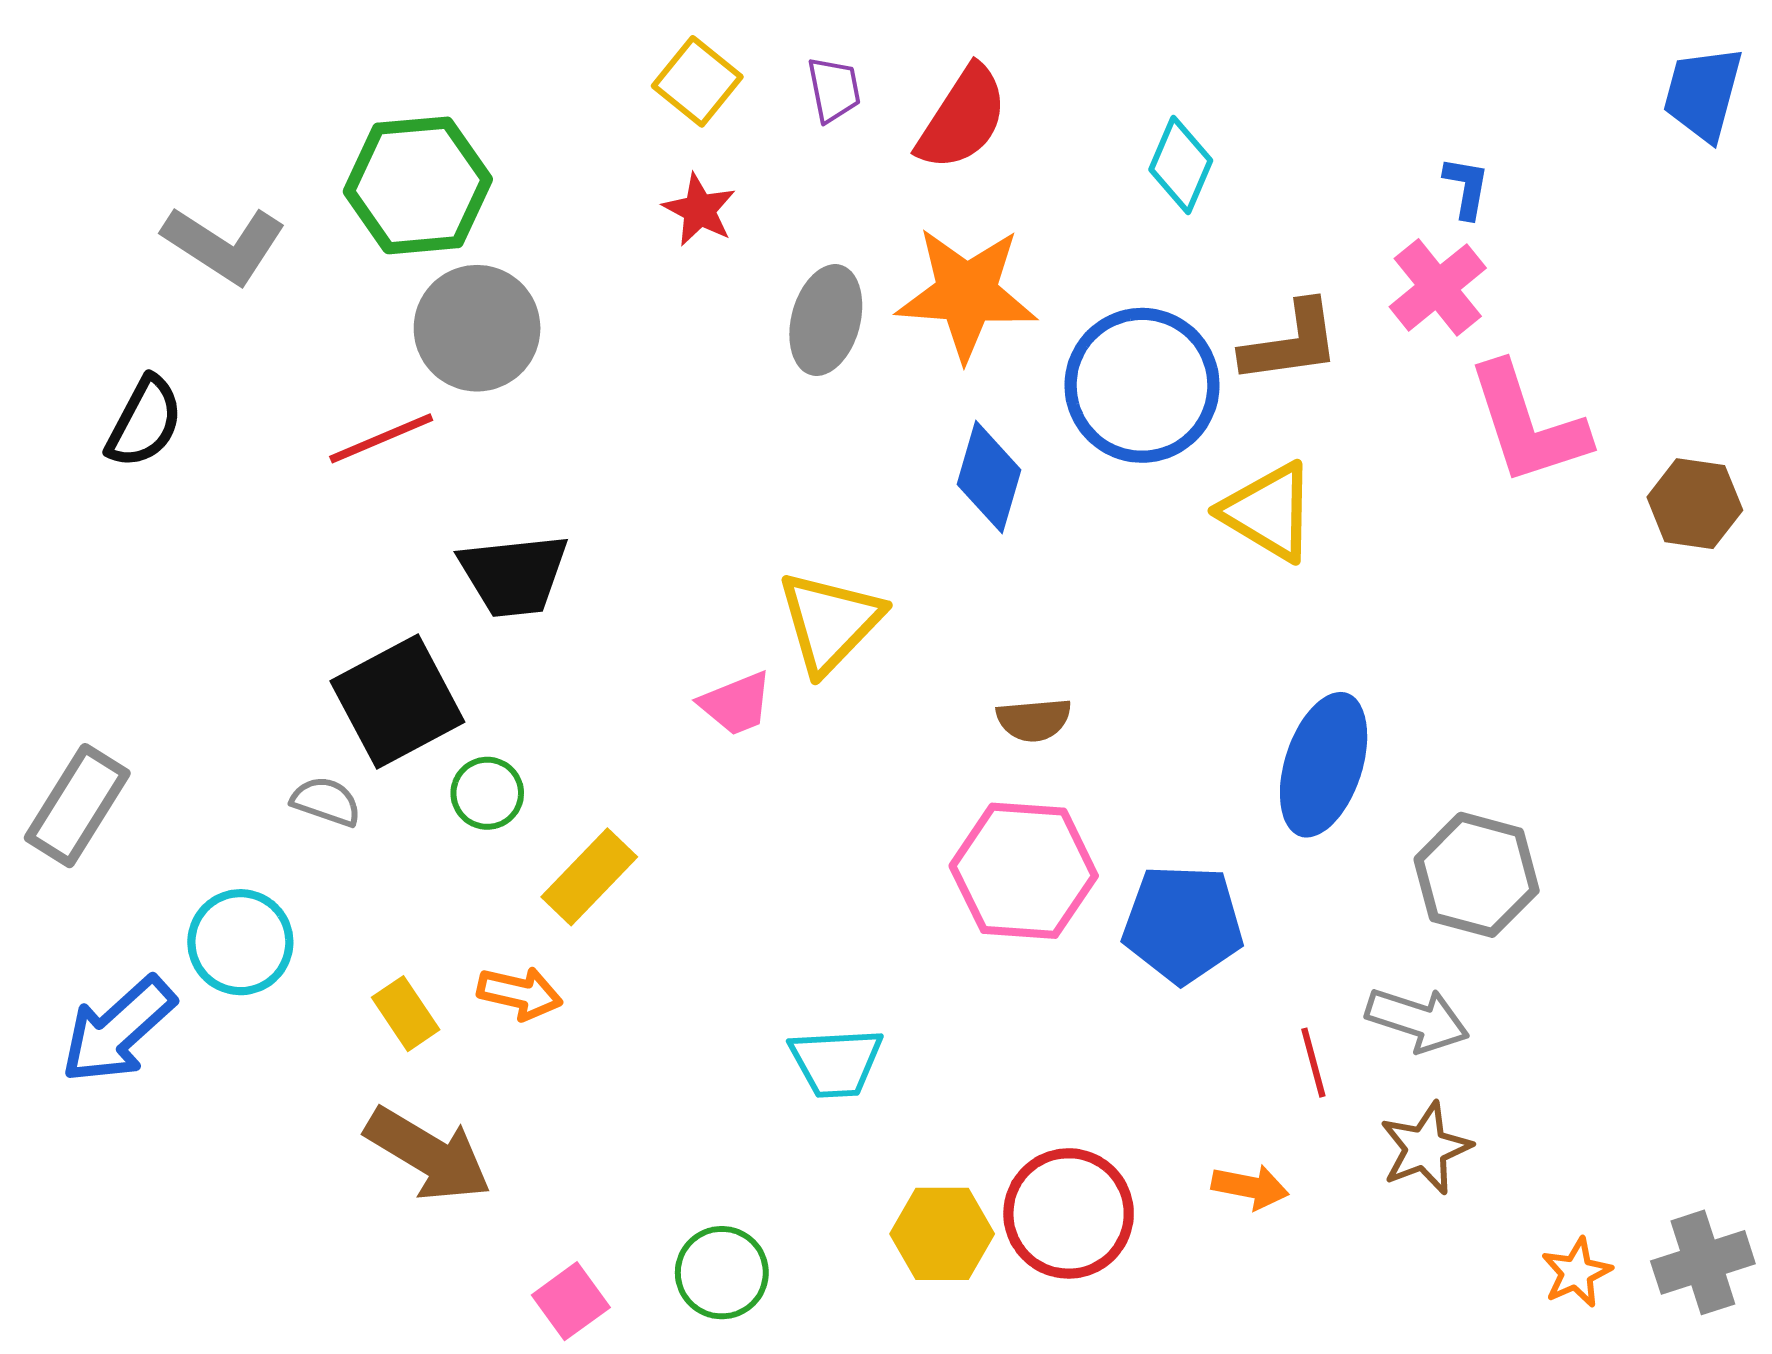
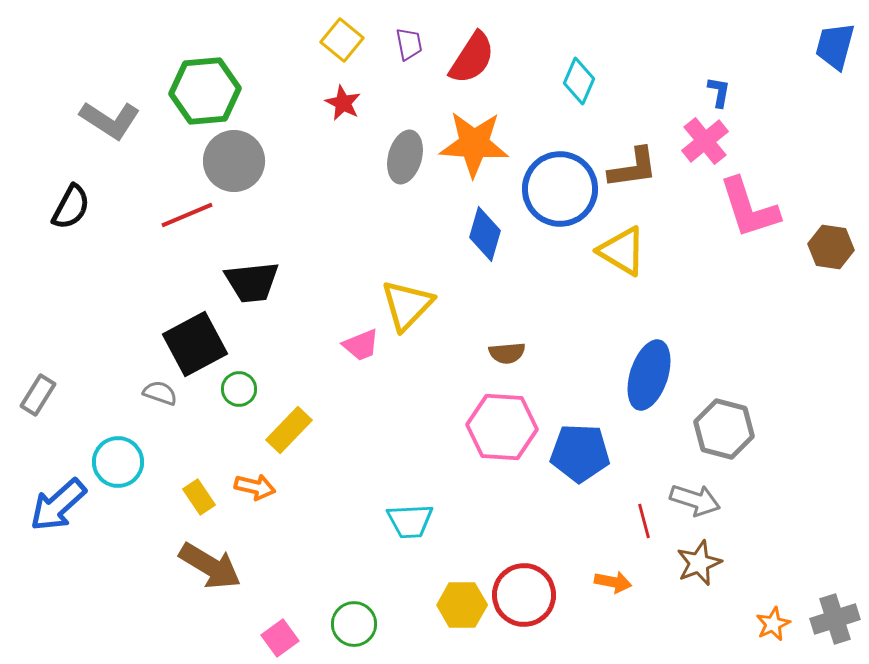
gray rectangle: (77, 806) -> (38, 395), size x0.7

